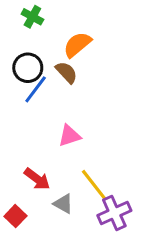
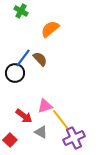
black circle: (28, 68) -> (15, 73), moved
brown semicircle: (66, 72) -> (40, 59), moved
pink triangle: (70, 136) -> (45, 106), moved

